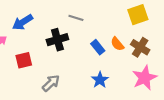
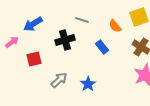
orange semicircle: (117, 44) -> (115, 26), moved
blue star: (100, 80) -> (88, 84), moved

